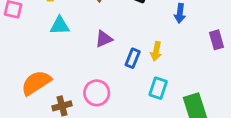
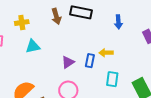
purple triangle: (104, 39) -> (68, 62), moved
yellow arrow: (156, 51) -> (106, 53), turned 88

